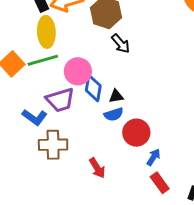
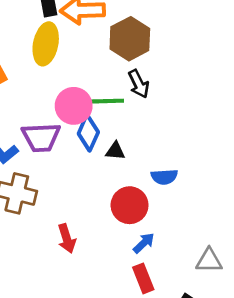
green line: (43, 60) -> (103, 101), moved
blue semicircle: (114, 114) -> (164, 177), moved

